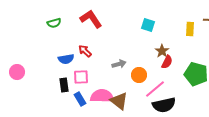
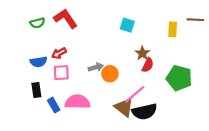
green semicircle: (54, 23) -> (37, 23), moved
red arrow: (85, 51) -> (59, 53), turned -72
orange circle: (139, 75) -> (110, 74), moved
pink square: (81, 77) -> (61, 73), moved
brown triangle: (119, 101) -> (124, 107), moved

